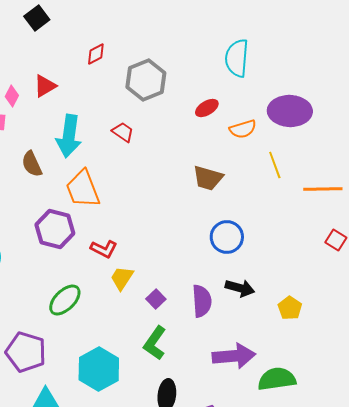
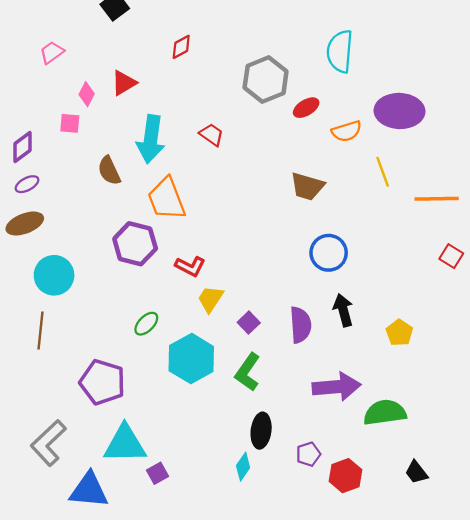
gray hexagon: (146, 80) -> (266, 79), moved
black arrow: (240, 288) -> (343, 310), turned -120
green ellipse: (65, 300) -> (146, 324), size x0.7
cyan hexagon: (99, 369) -> (191, 359), moved

